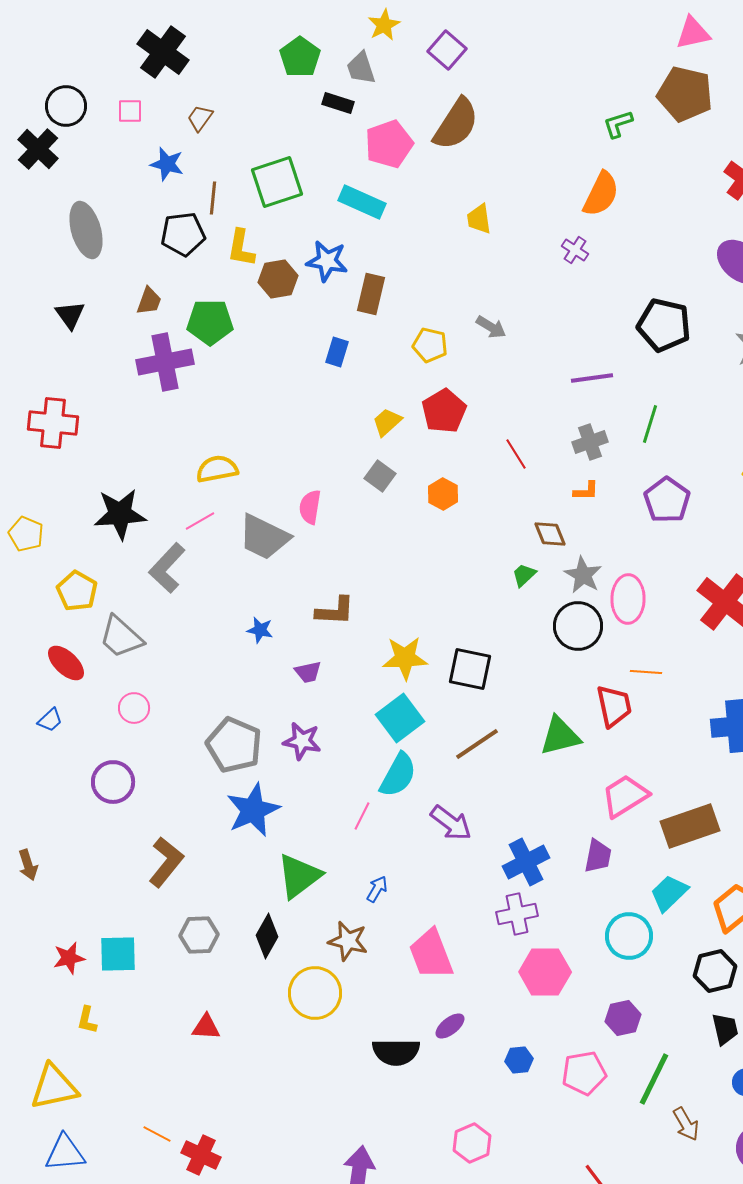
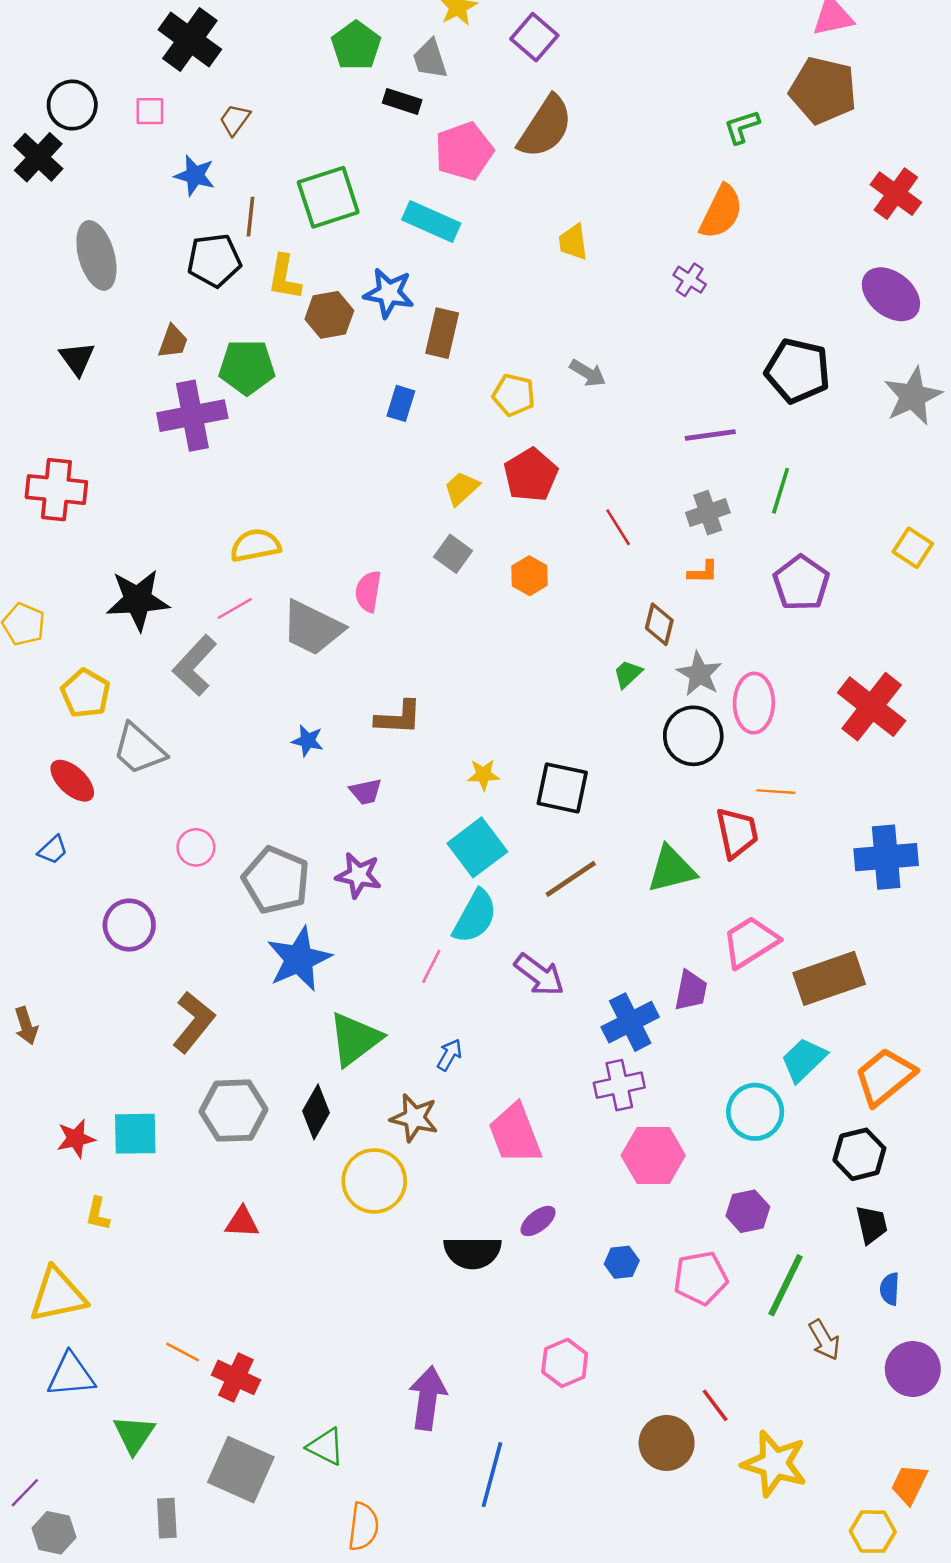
brown diamond: (550, 534) -> (659, 624), turned 36
yellow star: (405, 658) -> (483, 775), size x0.6
pink circle: (134, 708) -> (196, 847), moved
purple trapezoid: (598, 856) -> (691, 991), moved
gray hexagon: (199, 935) -> (234, 1111), size x1.4

